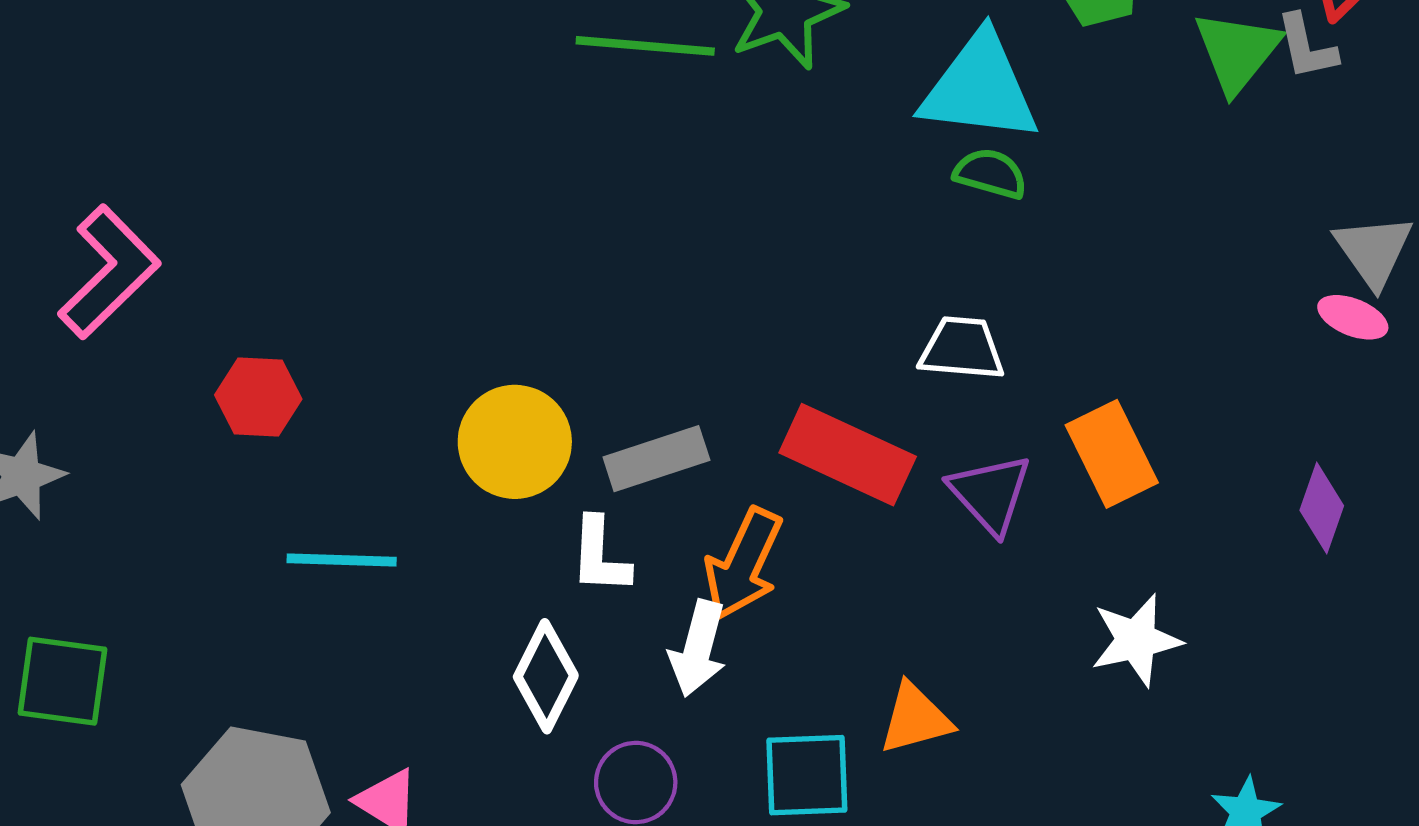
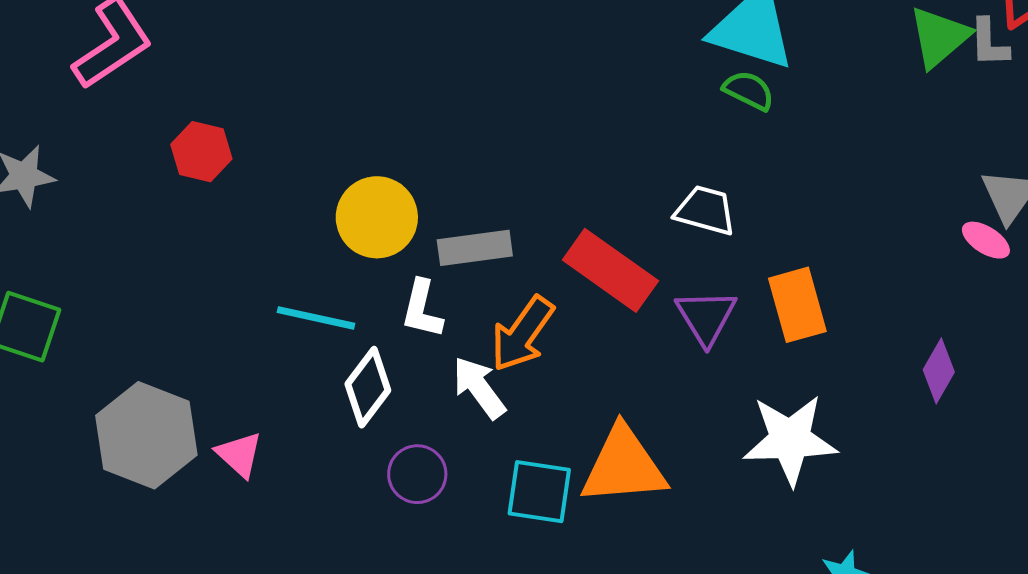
cyan line: (342, 560) -> (316, 318), moved
white star: (1136, 640) -> (790, 440), size x1.4
white arrow: (698, 648) -> (479, 388), turned 118
orange triangle: (915, 719) -> (624, 466), size x1.6

